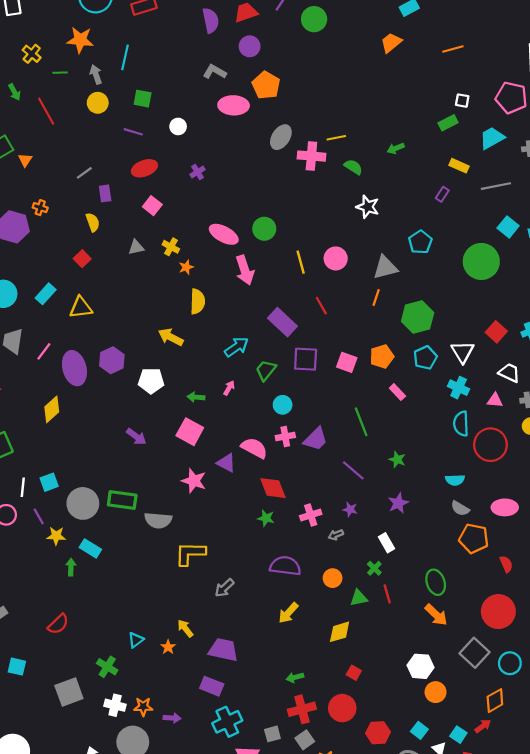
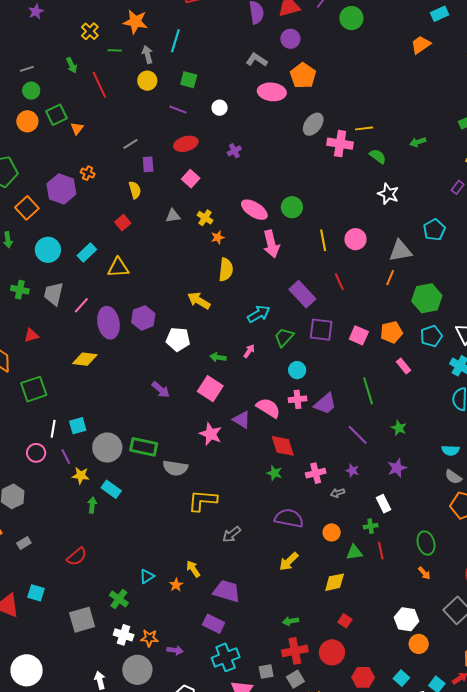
yellow diamond: (52, 409) -> (85, 359), turned 45
green cross: (374, 568) -> (371, 526), turned 32
orange arrow: (436, 615) -> (424, 573), size x0.6

